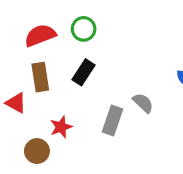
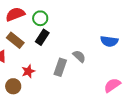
green circle: (84, 29) -> (40, 18), moved
brown rectangle: (40, 77) -> (15, 40), turned -42

